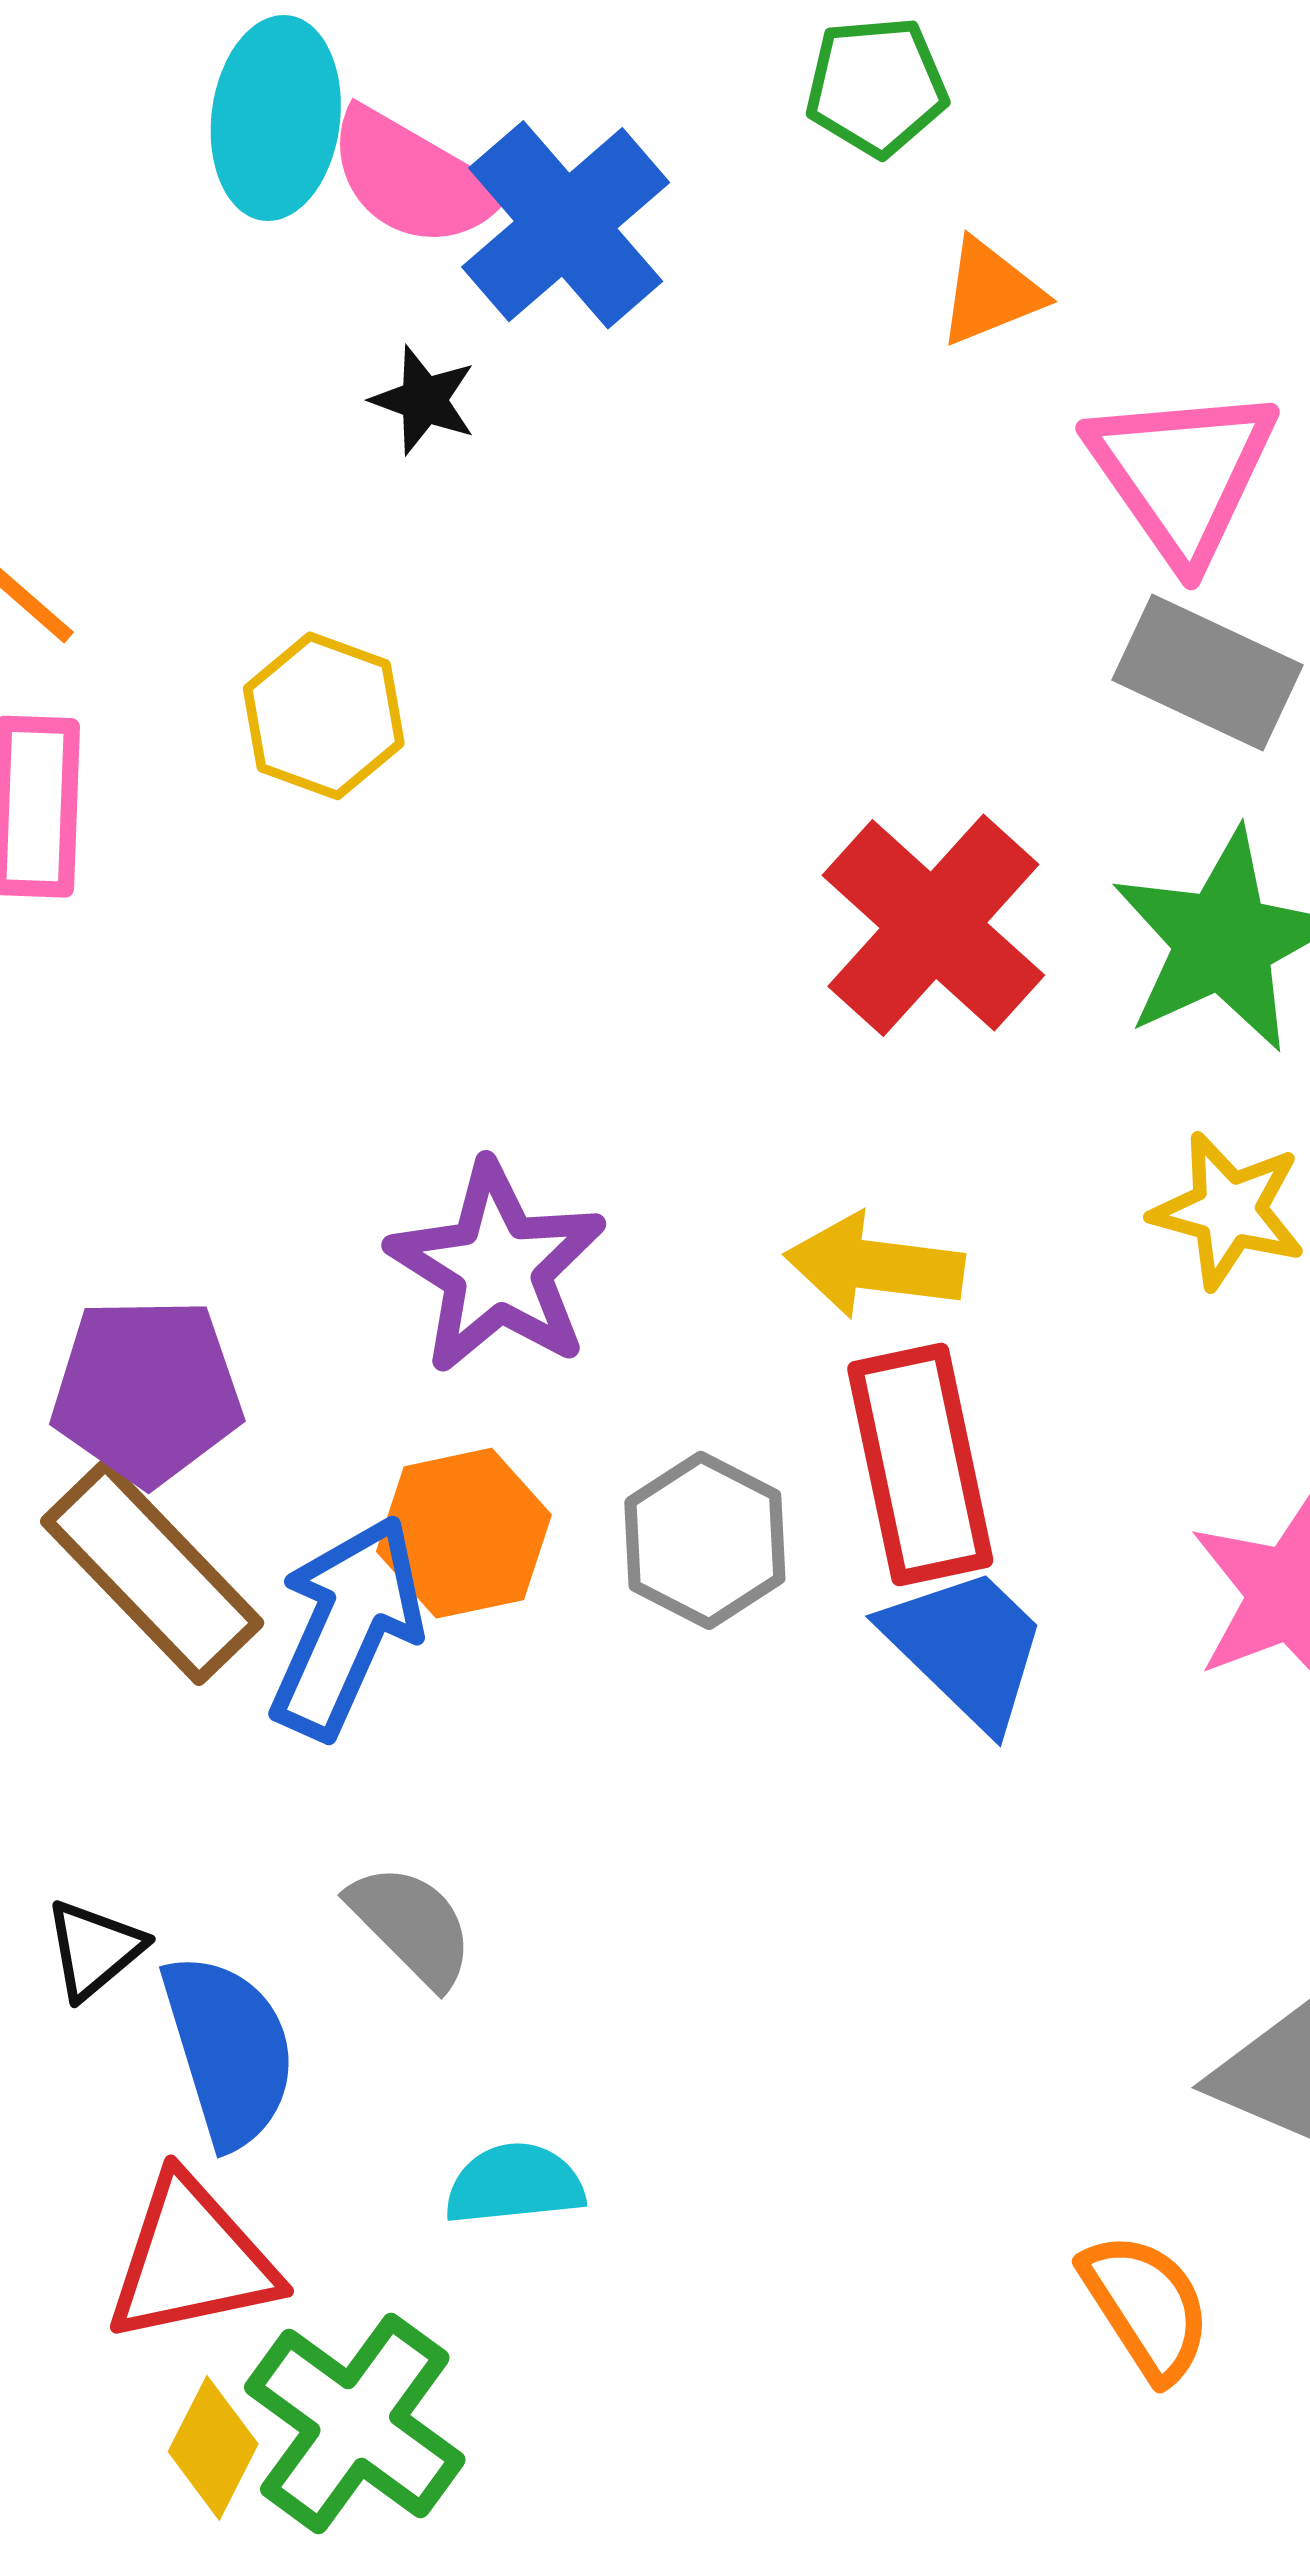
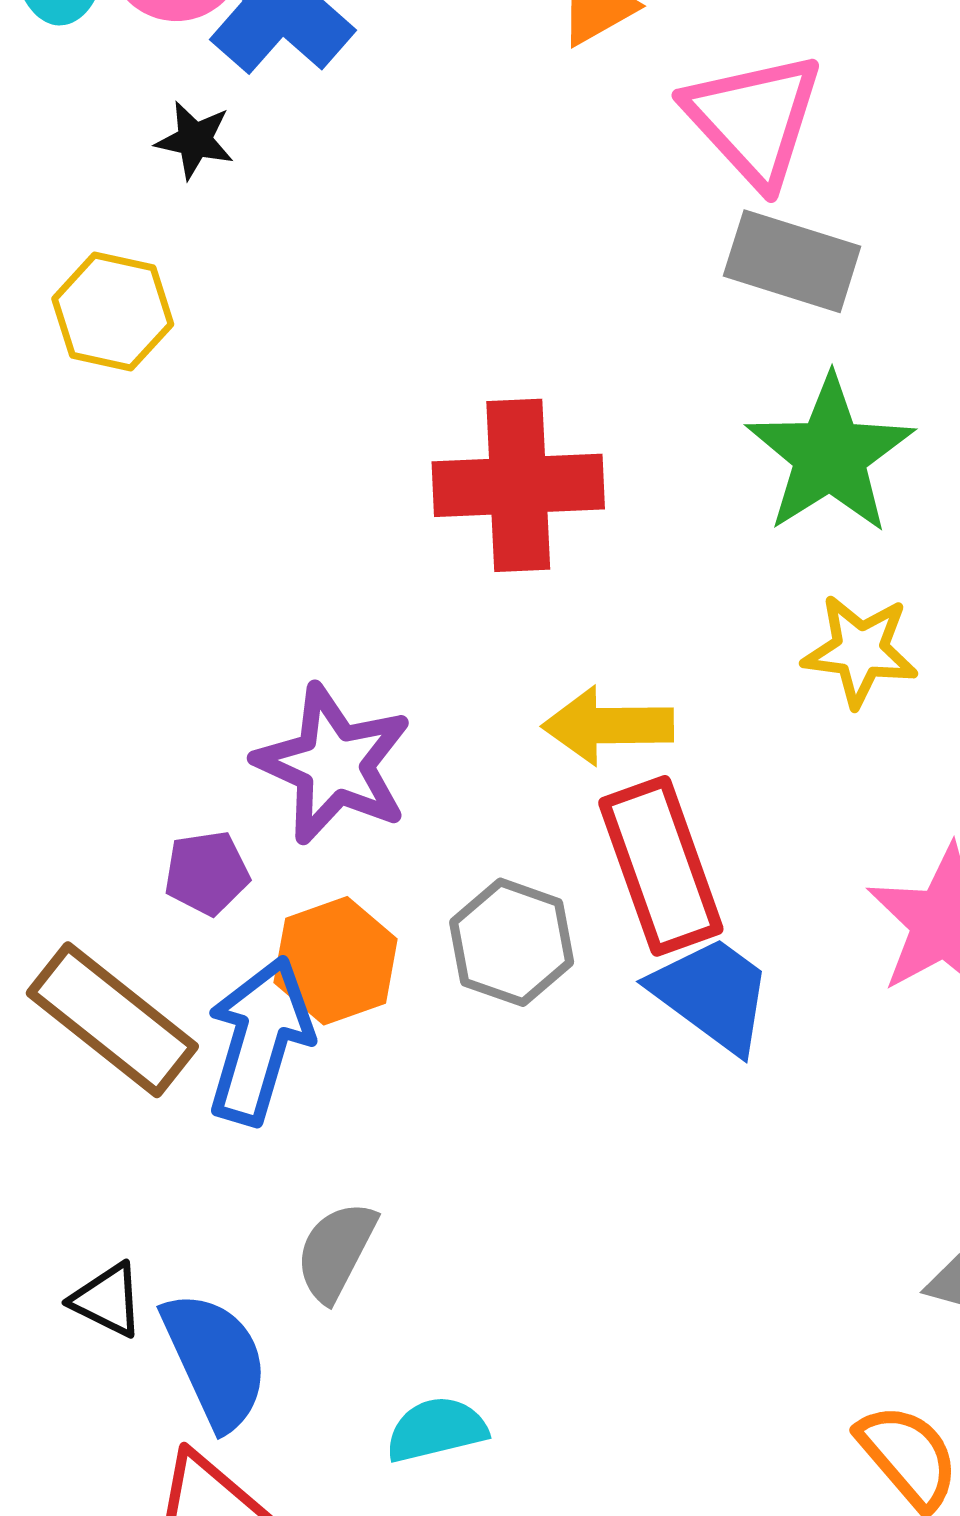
yellow hexagon: (324, 716) -> (113, 311), moved
red cross: (933, 925) -> (518, 485), moved, turned -37
purple pentagon: (147, 1391) -> (207, 873), moved, size x0.6
gray semicircle: (411, 1925) -> (336, 1251), turned -100
black triangle: (94, 1949) -> (107, 1300), turned -46

